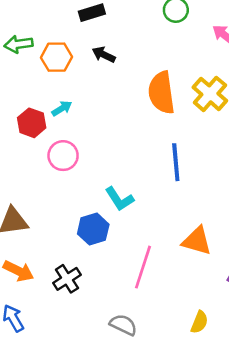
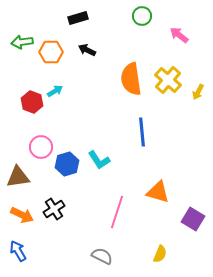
pink circle: (63, 156) -> (41, 147), moved
blue hexagon: (93, 229) -> (67, 164), moved
black cross: (67, 279) -> (54, 209), moved

